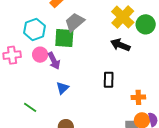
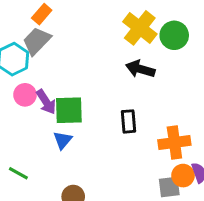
gray trapezoid: (75, 22) -> (37, 41), moved
green square: (64, 38) -> (69, 110), moved
orange cross: (138, 97) -> (174, 143), size x1.5

